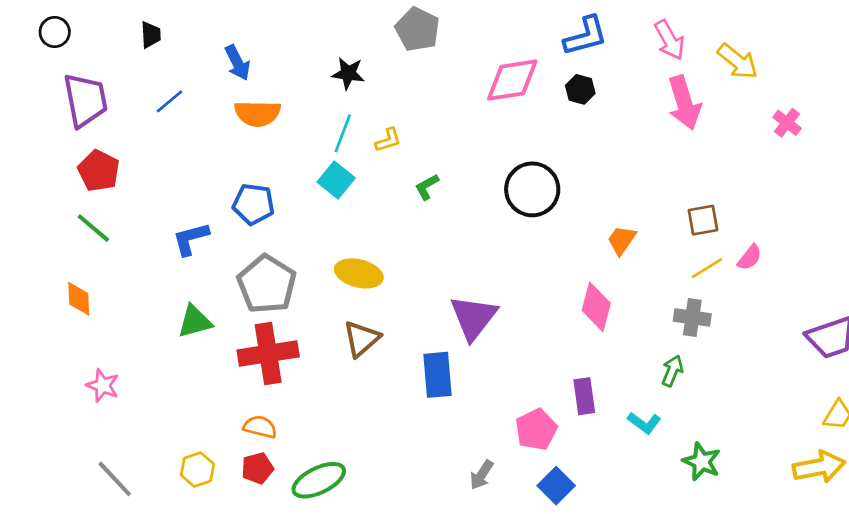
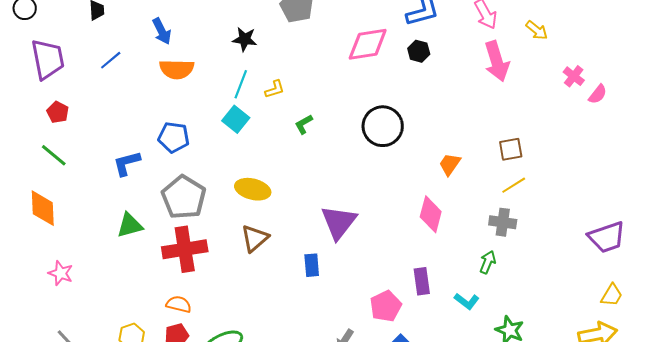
yellow arrow: (738, 61) -> (537, 30), size x0.7
red pentagon: (99, 171) -> (58, 112), size x0.7
pink semicircle: (750, 257) -> (598, 94), moved
orange diamond: (79, 299) -> (43, 208), size x1.4
blue rectangle: (438, 375) -> (312, 265), size x0.7

